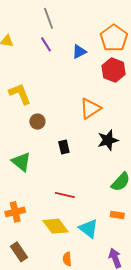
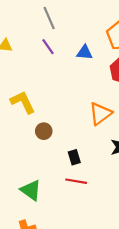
blue triangle: (79, 52) -> (85, 52), turned 35
green triangle: (21, 162) -> (31, 190), moved
red line: (65, 195) -> (76, 181), moved

